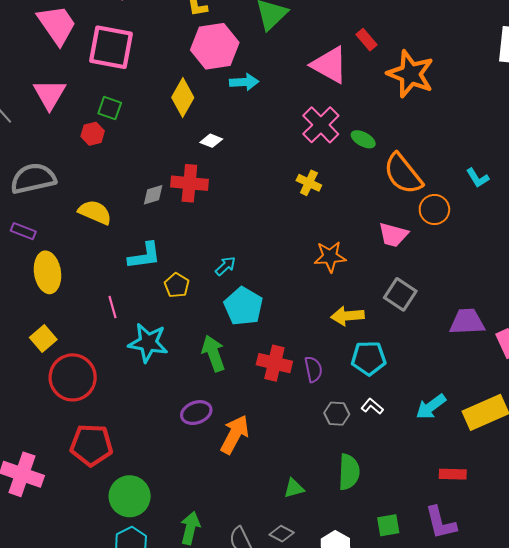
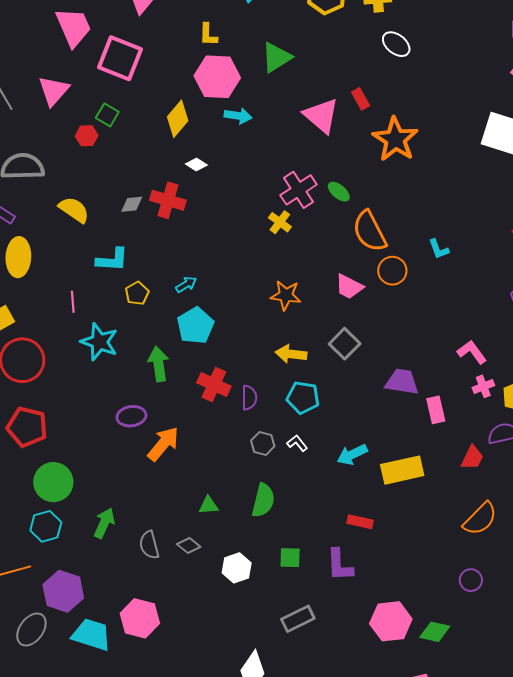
pink cross: (321, 125) -> (299, 190), moved

